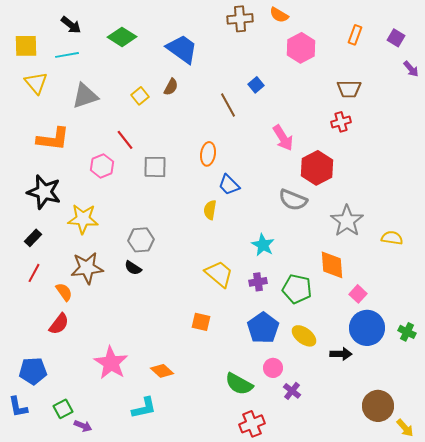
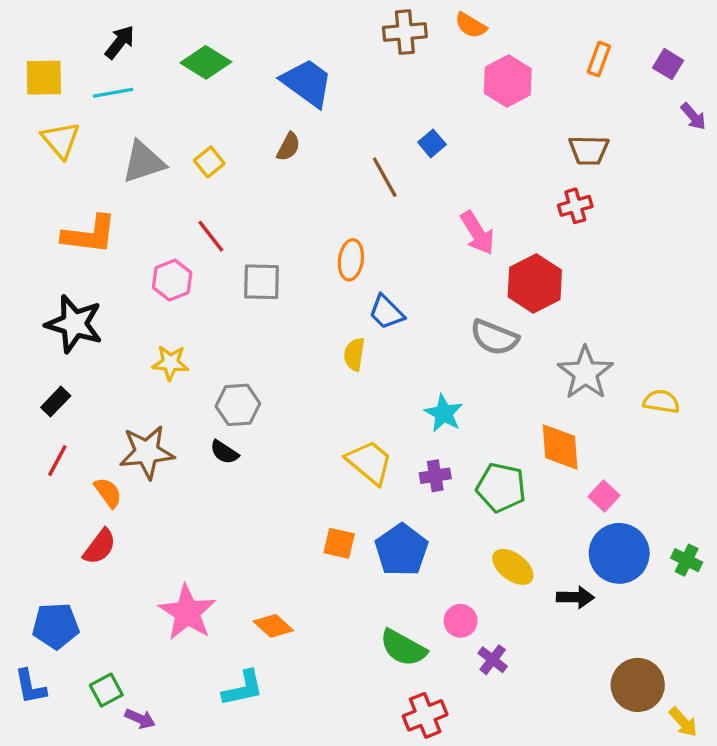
black arrow: (71, 25) -> (120, 42), turned -90
yellow square: (140, 96) -> (209, 162), moved
yellow star: (83, 219) -> (170, 363), moved, size x0.7
blue pentagon: (263, 328) -> (402, 550), moved

